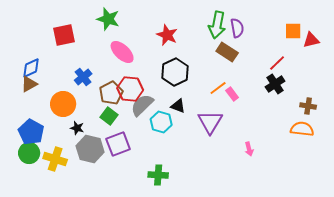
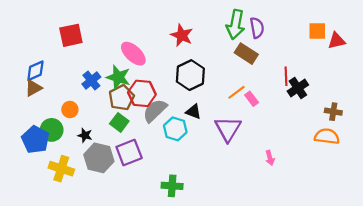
green star: (108, 19) -> (118, 77), moved
red line: (277, 63) -> (286, 76), moved, turned -48
orange circle: (63, 104) -> (70, 110), size x0.6
green circle: (29, 153) -> (52, 130), moved

